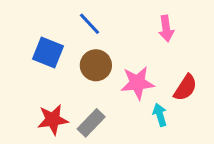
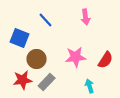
pink arrow: (166, 29) -> (86, 17), moved
brown circle: (96, 65) -> (37, 59), moved
cyan arrow: (160, 115) -> (90, 86), moved

